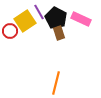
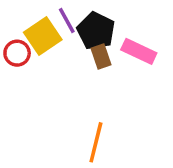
pink rectangle: (81, 19) -> (139, 51), moved

